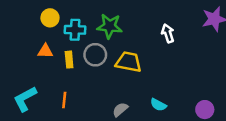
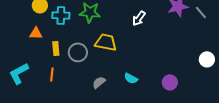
white arrow: (168, 33) -> (139, 18), turned -126
gray circle: (95, 55) -> (78, 52), moved
yellow rectangle: (69, 60) -> (56, 48), moved

